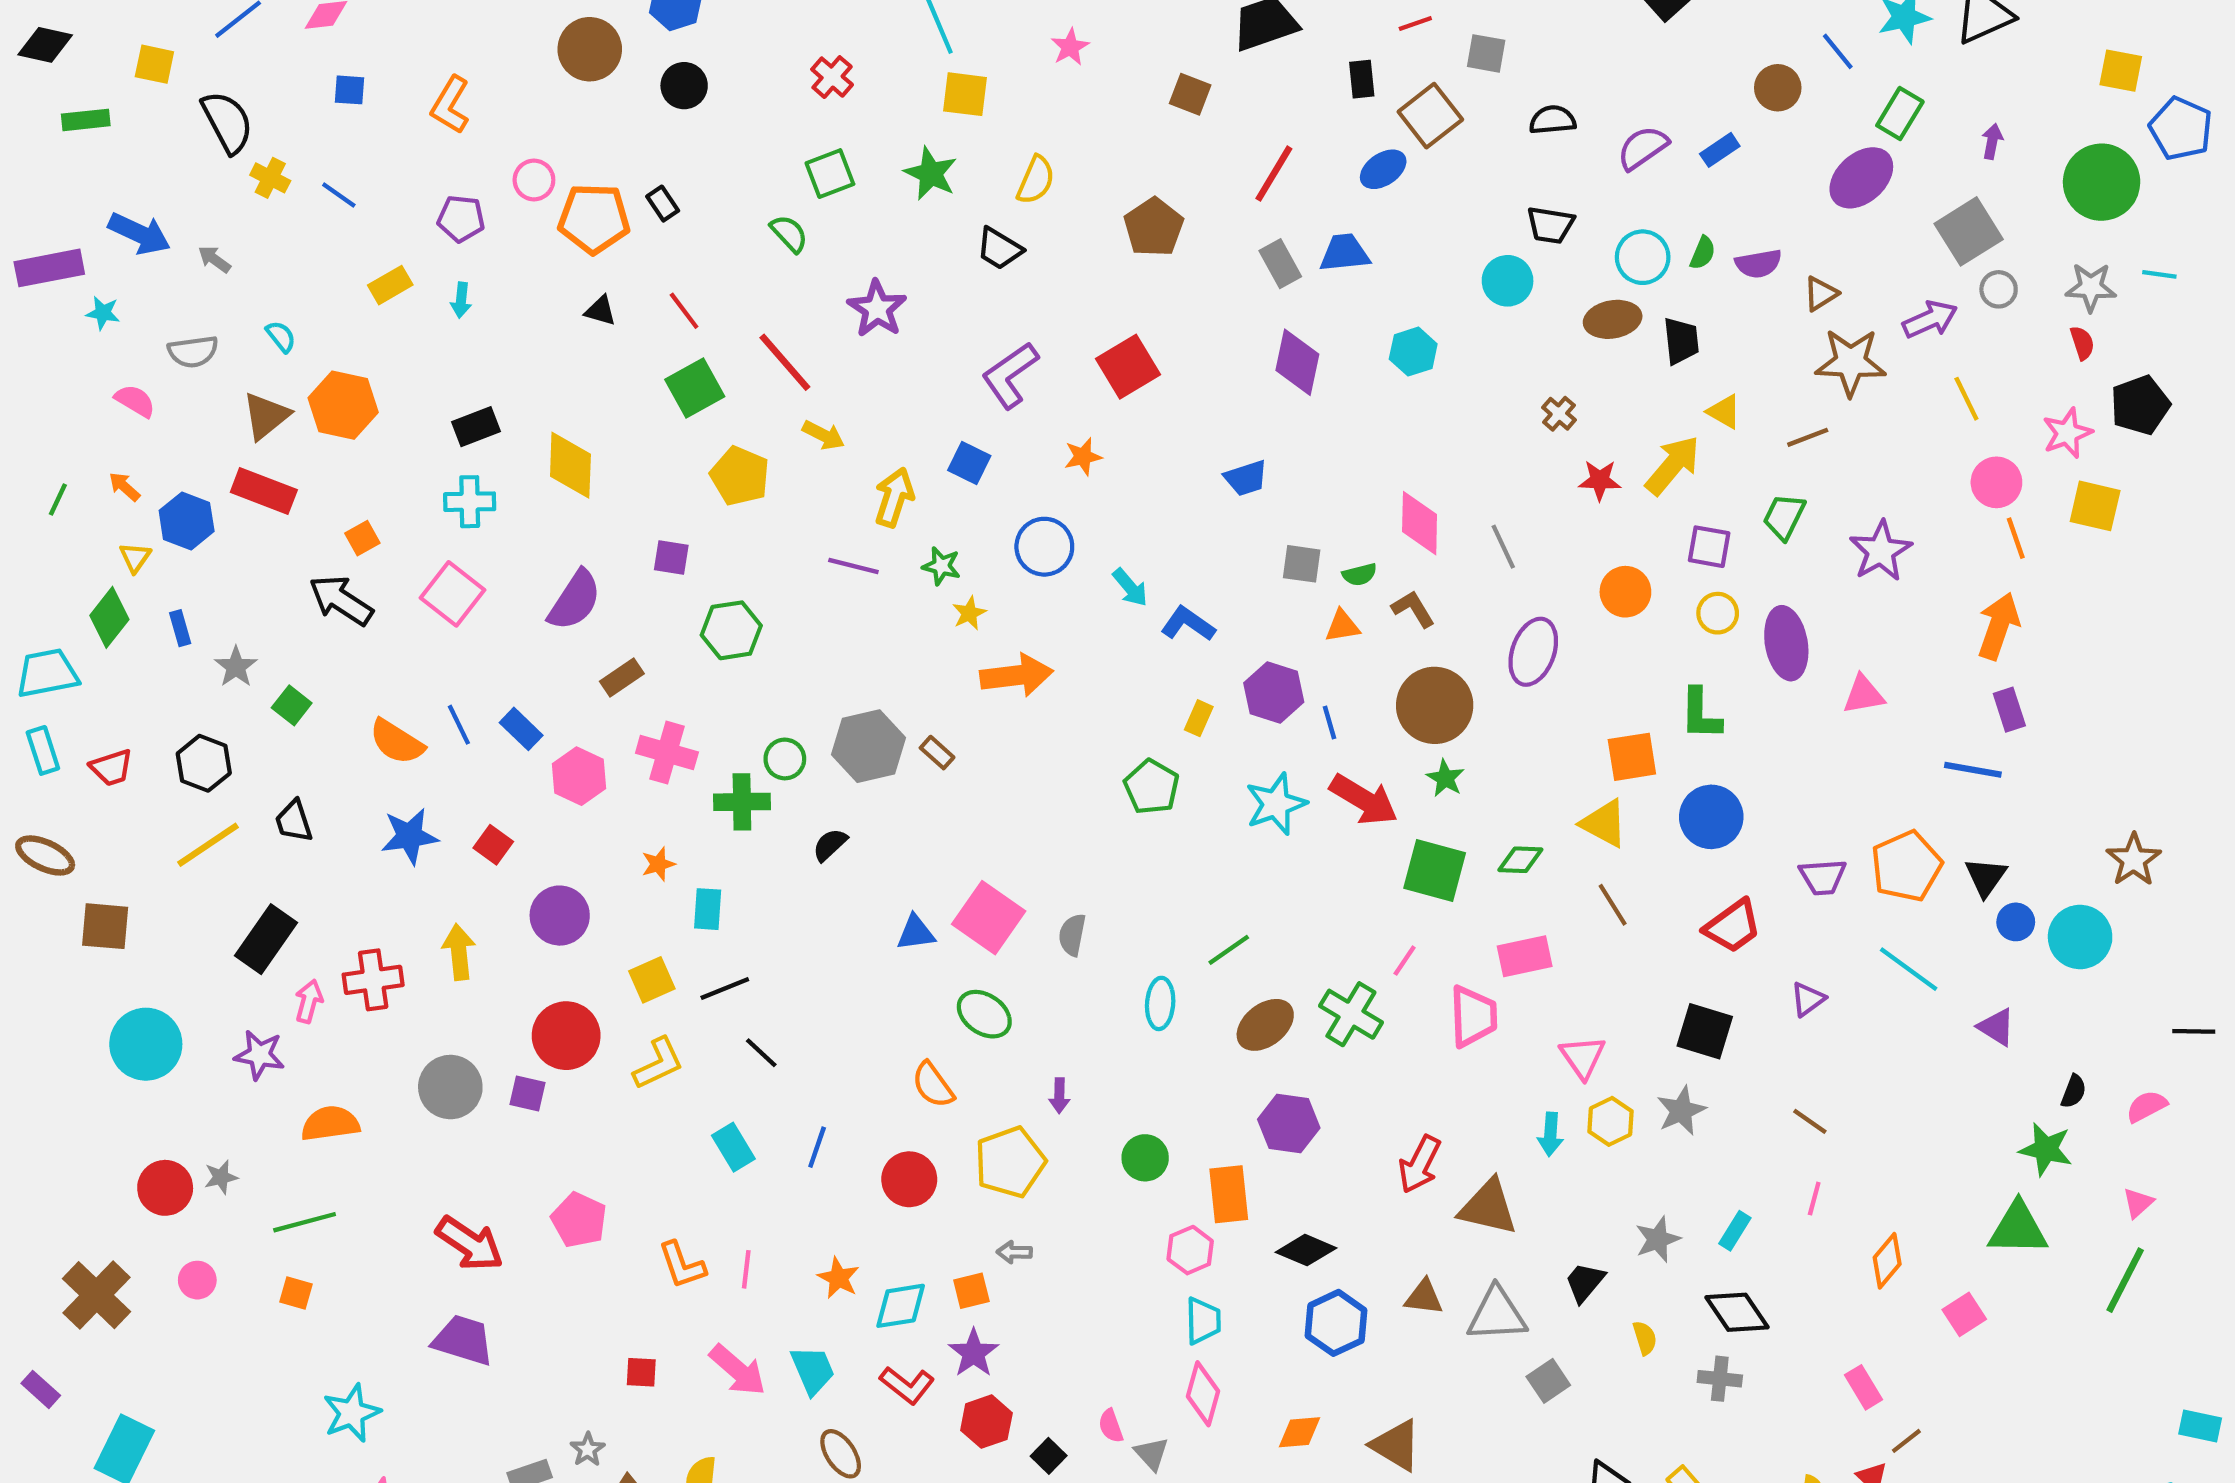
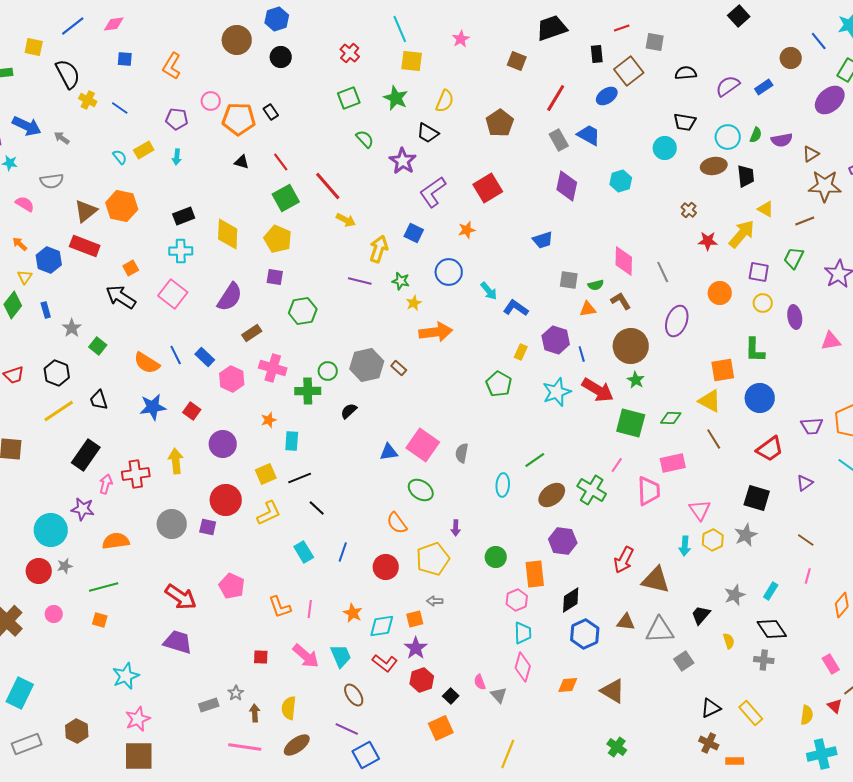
green semicircle: (789, 234) -> (365, 139), moved
blue trapezoid: (1345, 253) -> (589, 135), turned 35
purple star: (877, 309) -> (403, 161), moved
cyan semicircle: (281, 337) -> (120, 157), moved
yellow pentagon: (740, 476) -> (278, 239), moved
purple ellipse: (1786, 643) -> (795, 317), size x0.7
cyan circle: (146, 1044) -> (51, 530), moved
black diamond: (1306, 1250) -> (571, 600), turned -56

